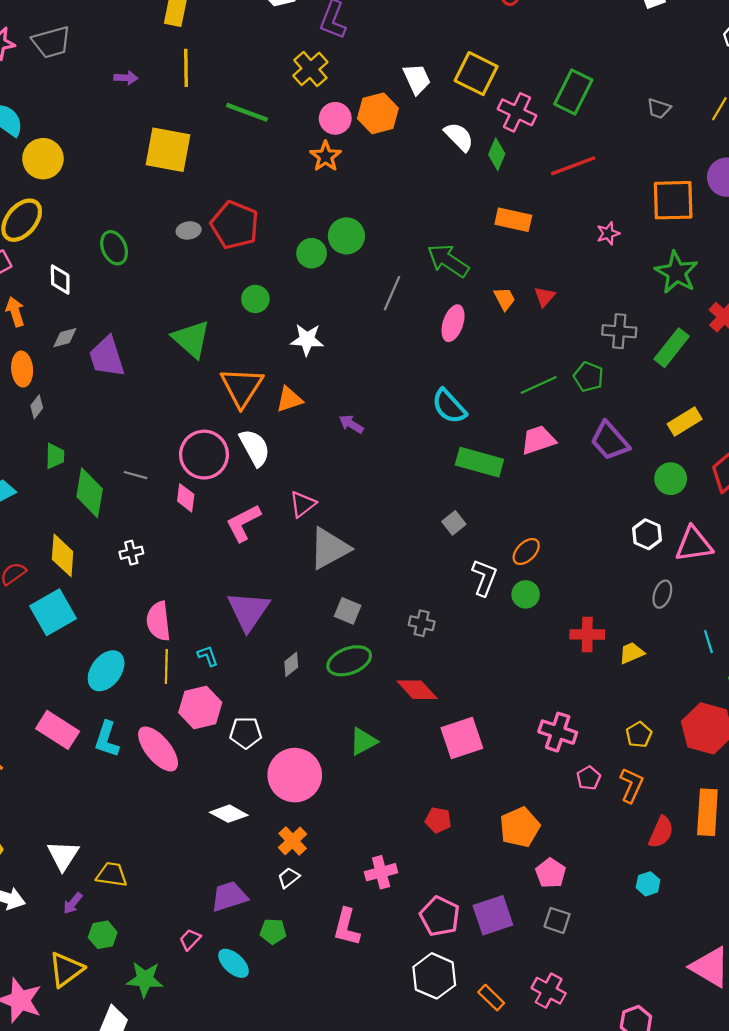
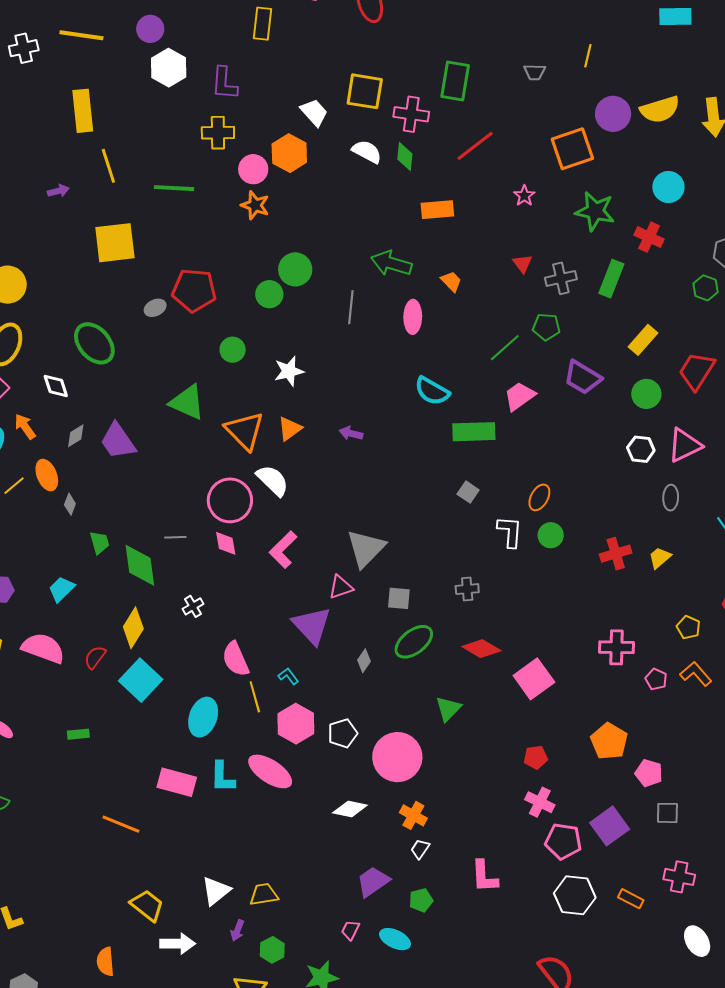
yellow cross: (310, 69) -> (218, 133), turned -32
green ellipse: (114, 248) -> (94, 343), size x1.4
red triangle: (545, 297) -> (523, 264), moved
pink triangle: (303, 504) -> (341, 587), moved, turned 36
yellow diamond: (63, 555) -> (133, 628), turned 45
orange L-shape: (631, 785) -> (696, 674), turned -48
white triangle: (63, 855) -> (216, 891), turned 36
pink cross: (381, 872) -> (540, 802), moved, turned -32

